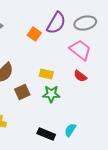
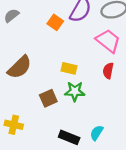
red semicircle: (80, 76) -> (108, 71), turned 64
brown square: (22, 92) -> (48, 98), moved

